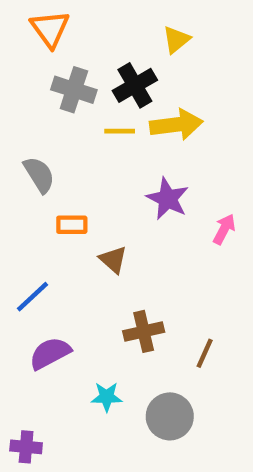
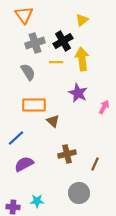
gray cross: (74, 90) -> (35, 43), turned -36
yellow arrow: (176, 125) -> (82, 59), turned -90
gray semicircle: (39, 175) -> (28, 72), moved
orange rectangle: (72, 225) -> (34, 105), size x1.6
cyan star: (107, 397) -> (37, 201), moved

